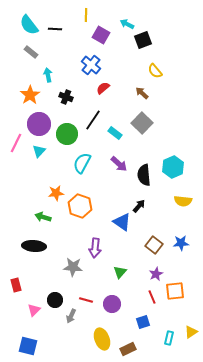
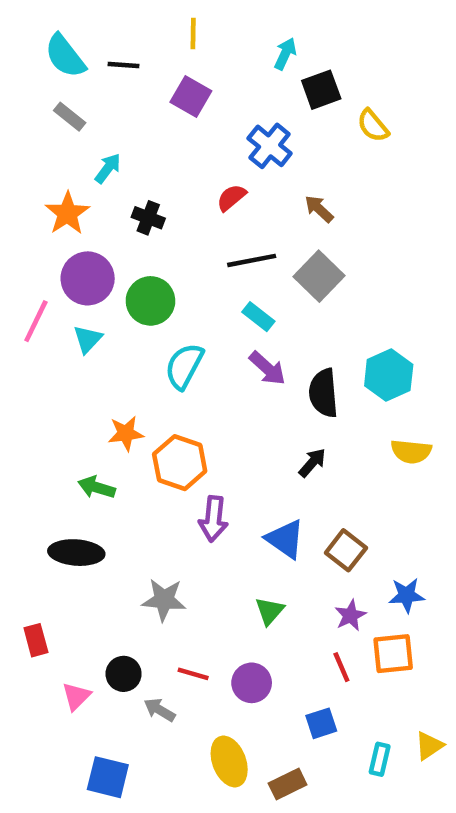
cyan arrow: (127, 24) -> (285, 54), turned 88
purple square: (101, 35) -> (191, 96), moved
blue cross: (91, 65) -> (270, 146), moved
yellow semicircle: (155, 71) -> (373, 126), moved
cyan arrow: (48, 75) -> (108, 168), turned 48
black line: (93, 120) -> (252, 260), moved, turned 45
cyan rectangle: (115, 133) -> (258, 317), moved
blue triangle: (122, 222) -> (285, 539), moved
blue star: (181, 243) -> (407, 595), moved
purple arrow: (95, 248) -> (213, 519), moved
gray arrow: (71, 316) -> (159, 710), turned 96
blue square: (28, 346) -> (108, 777), moved

